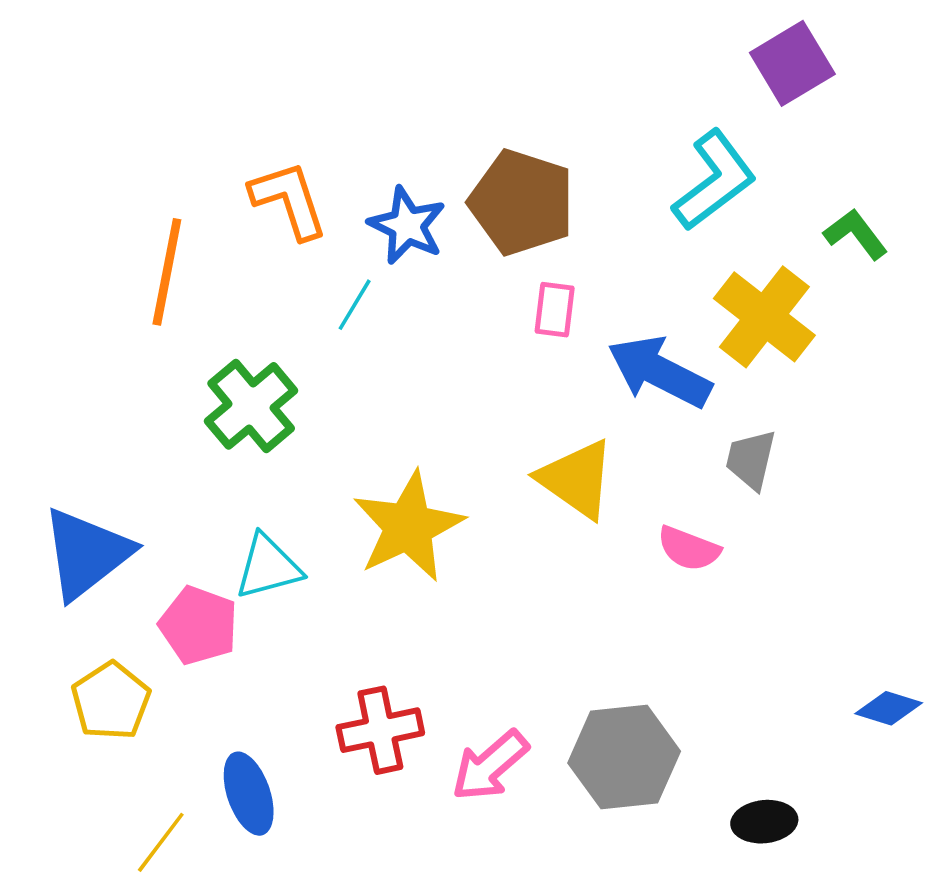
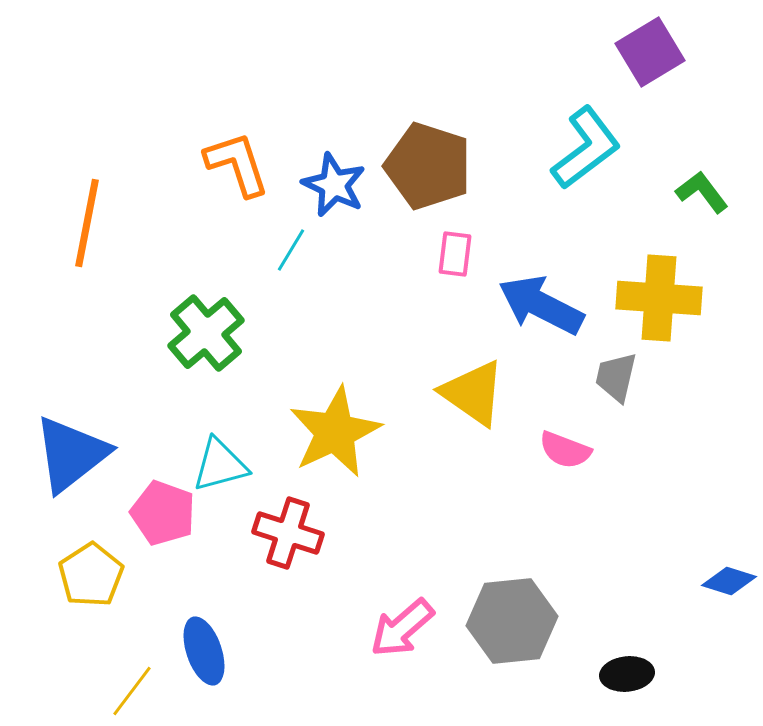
orange line: (167, 272) -> (87, 223), moved
yellow cross: (764, 317) -> (659, 298), moved, turned -34
red cross: (380, 730) -> (288, 533), moved, turned 30

